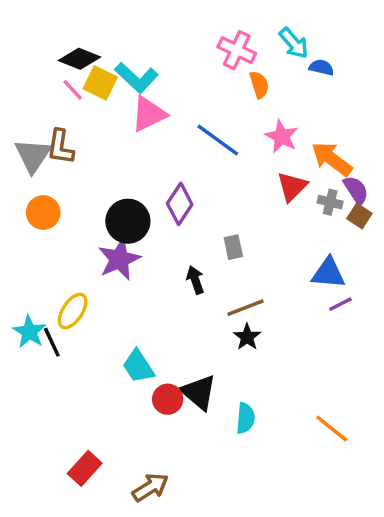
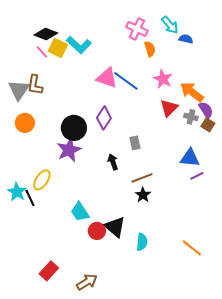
pink triangle: (149, 114) -> (107, 78), moved, turned 45

